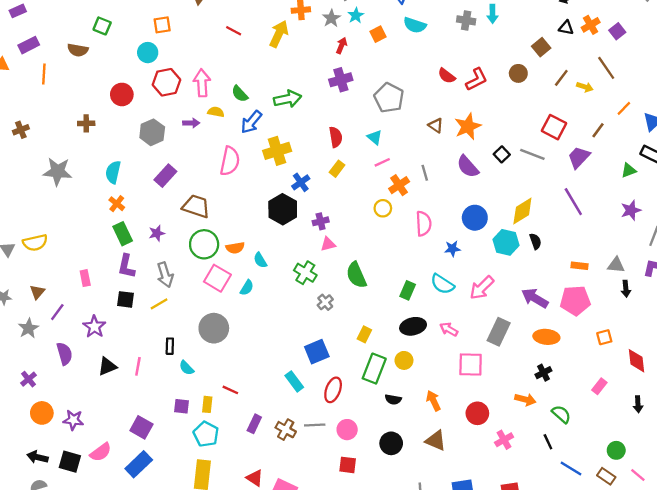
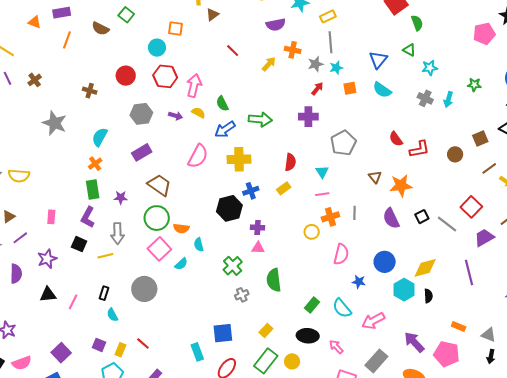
yellow arrow: (279, 34) -> (269, 64), size x0.7
brown cross: (21, 130) -> (35, 80), turned -32

